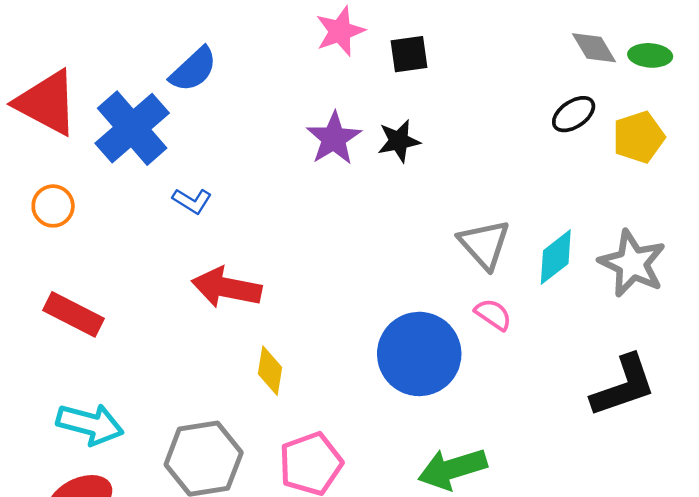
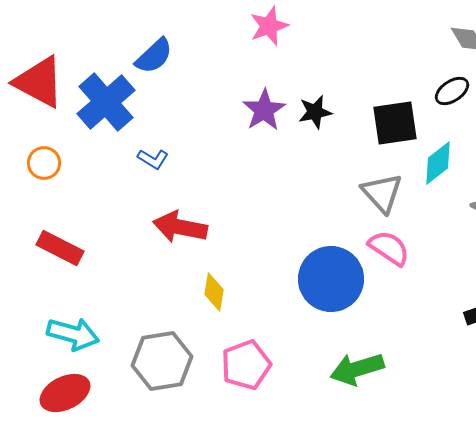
black square: (409, 54) -> (395, 123), moved, size x1.5
cyan diamond: (556, 257) -> (438, 163), moved
pink semicircle: (493, 314) -> (389, 248), size x1.4

